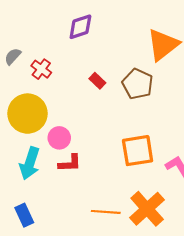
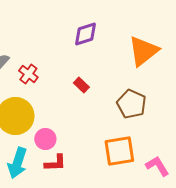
purple diamond: (80, 27) -> (85, 34), moved
brown pentagon: (138, 84) -> (131, 104), moved

